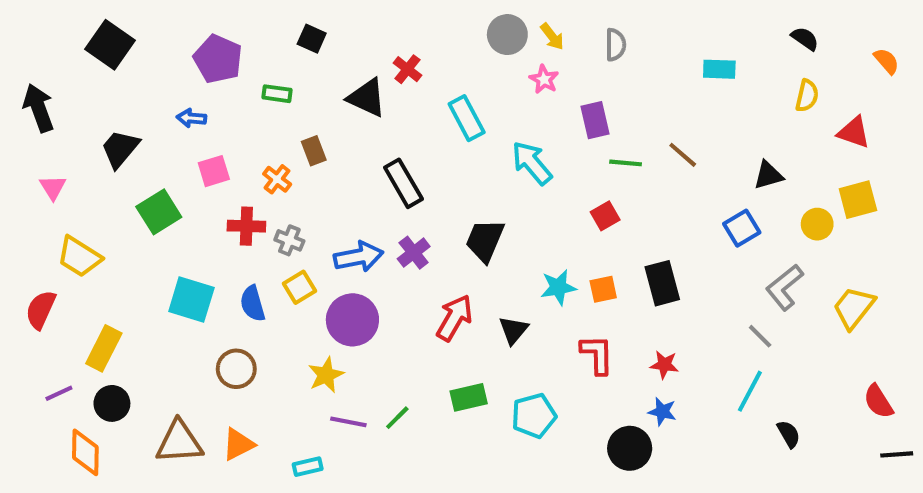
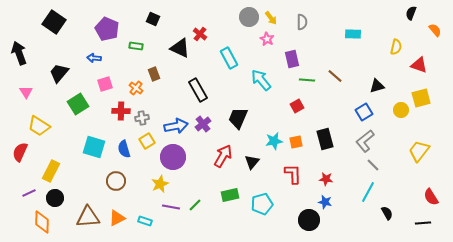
black semicircle: (805, 39) -> (411, 13), moved, turned -104
gray cross: (289, 240) -> (142, 118), turned -32
gray L-shape: (785, 287) -> (365, 141), moved
black line: (897, 454) -> (423, 223), moved
cyan rectangle: (308, 467) -> (145, 221), moved, turned 32

